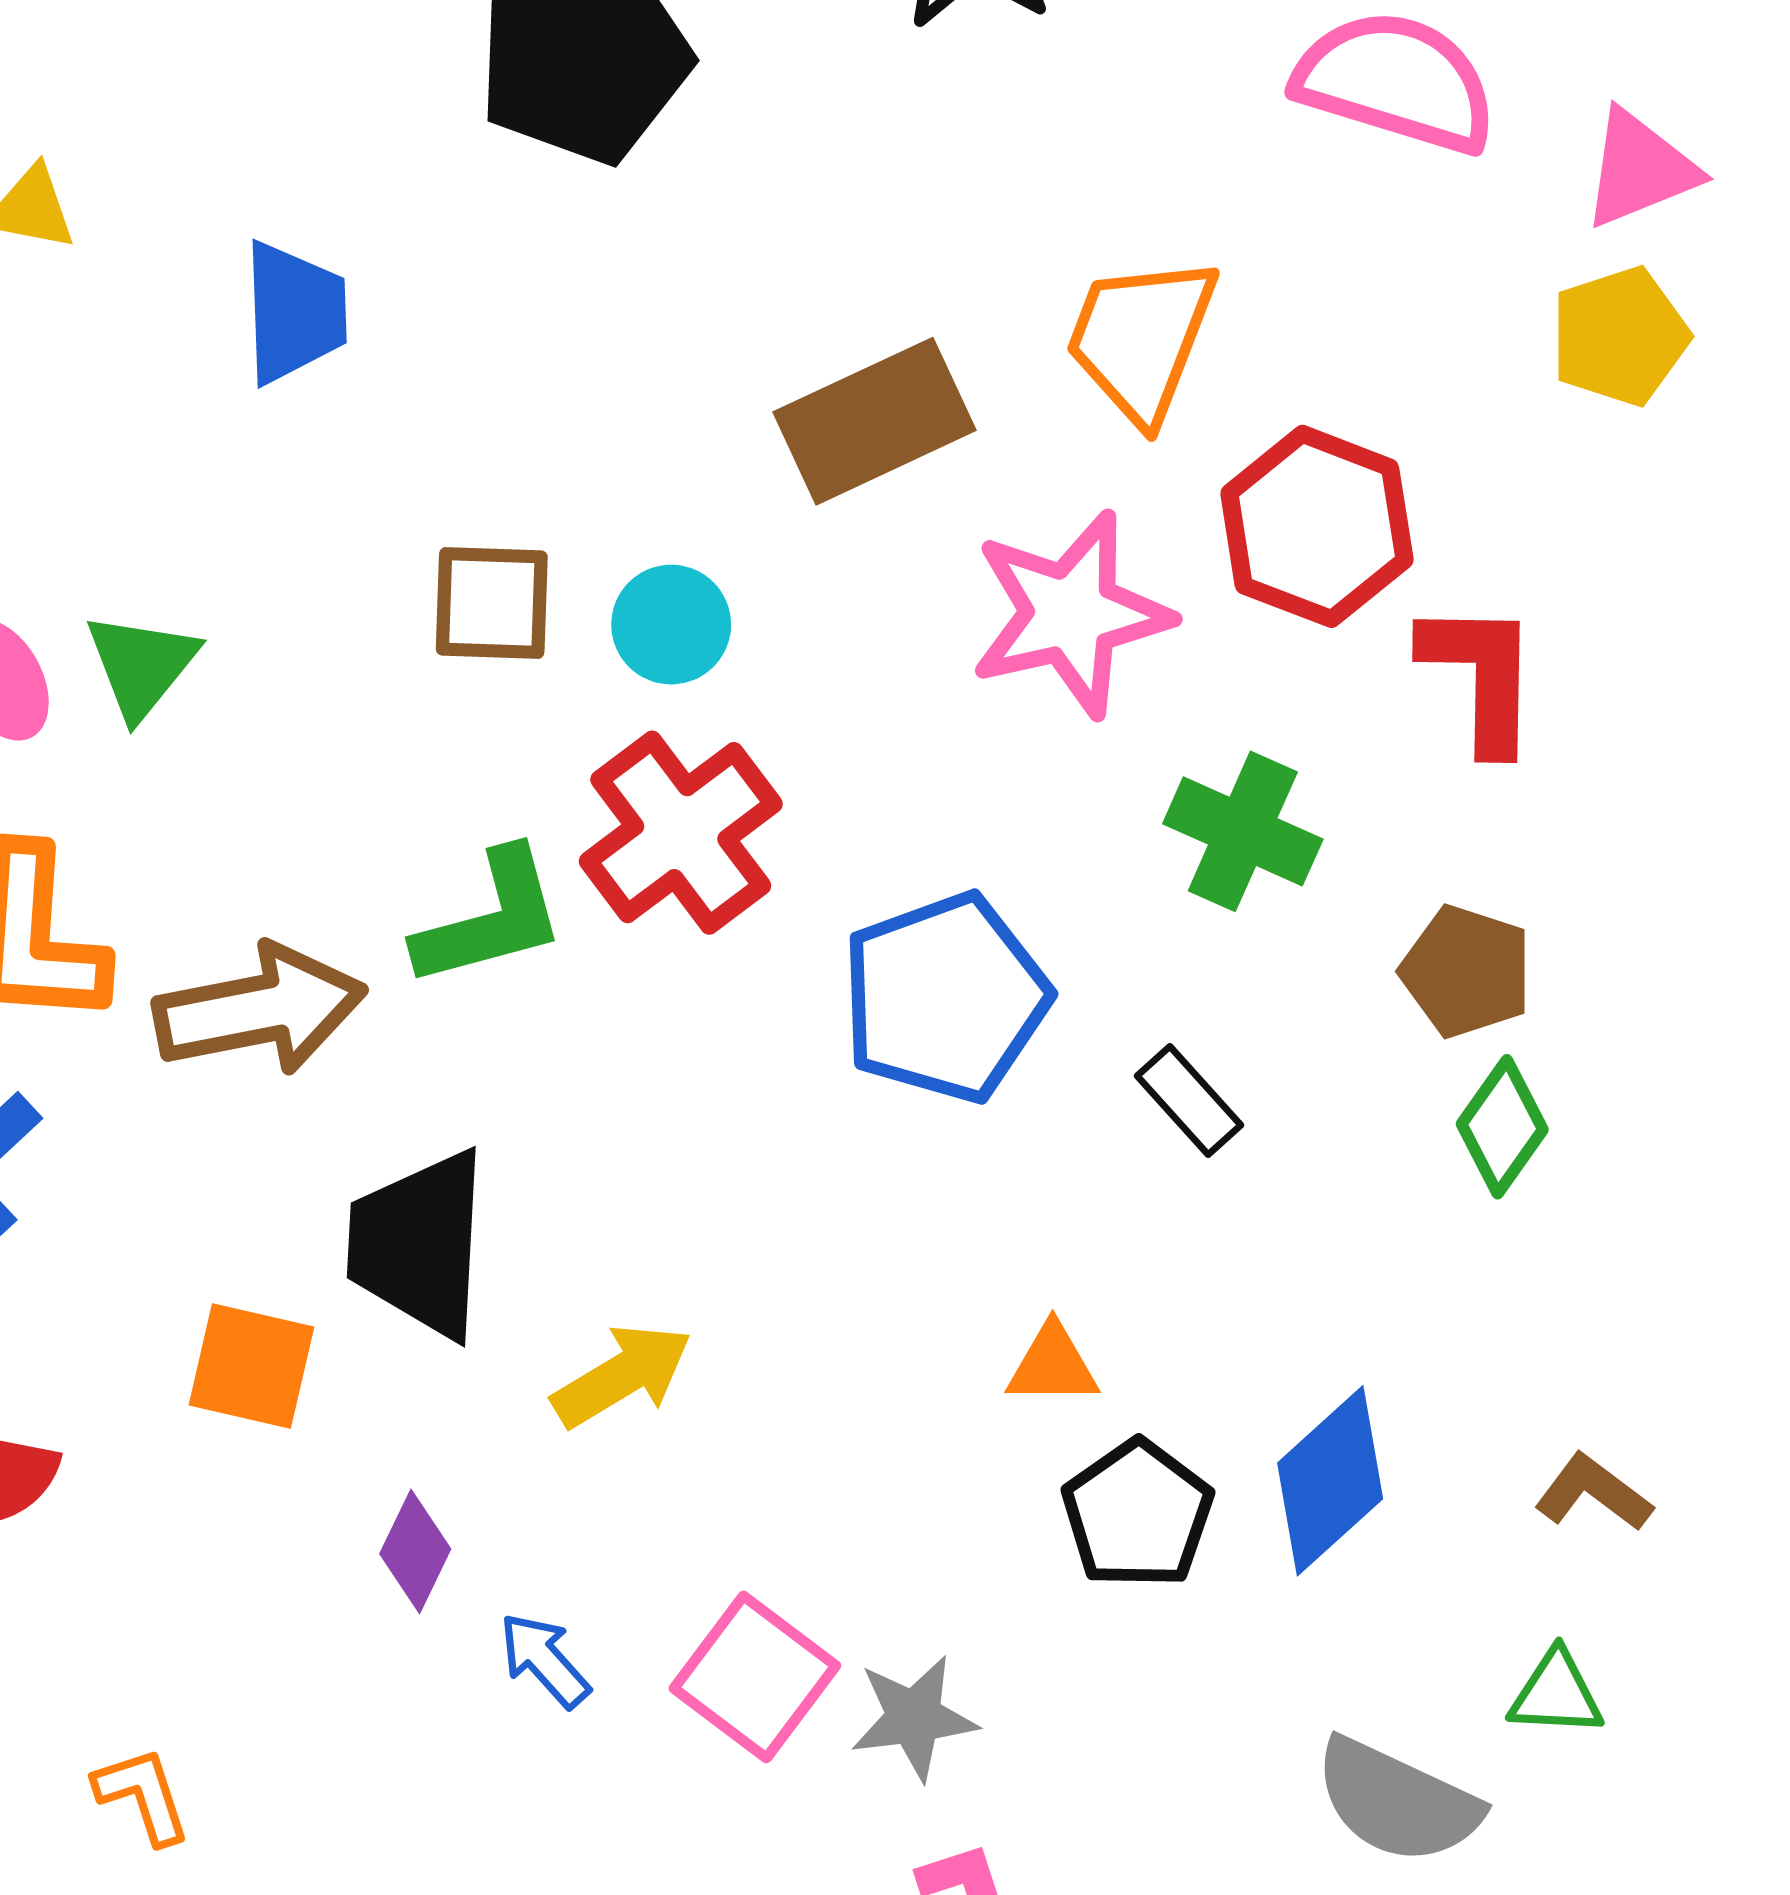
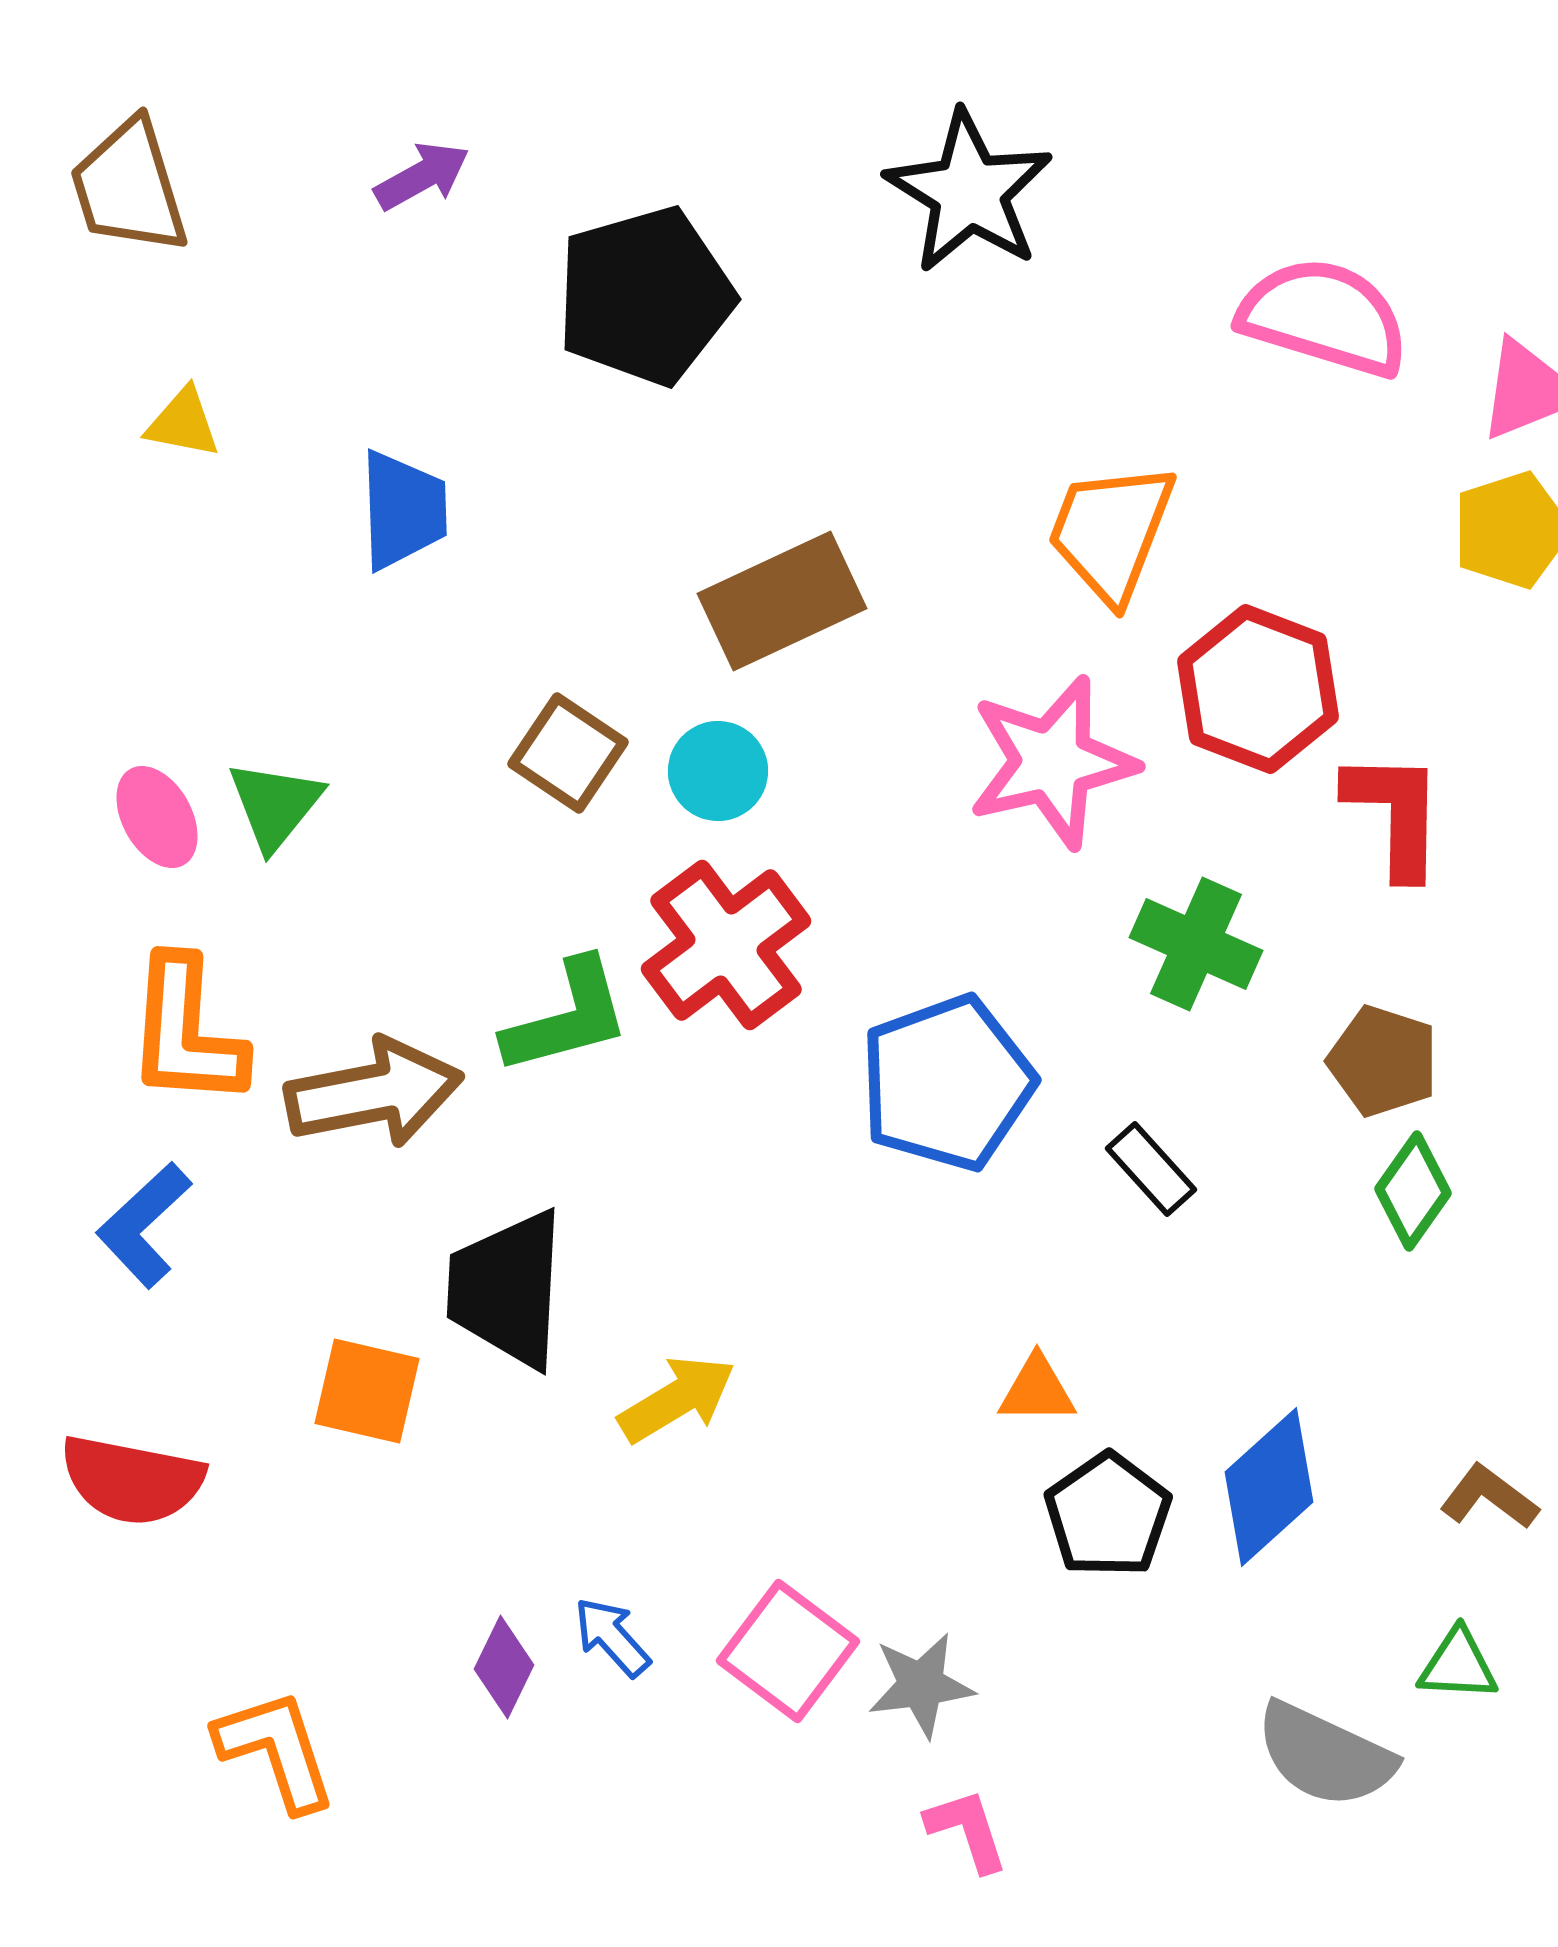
brown rectangle: (874, 421) -> (782, 601), moved
brown square: (492, 603) -> (568, 753), turned 32
purple diamond: (415, 1551) -> (504, 1667), moved
orange L-shape: (143, 1795) -> (276, 1750), size x1.5

